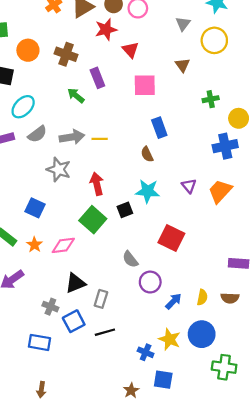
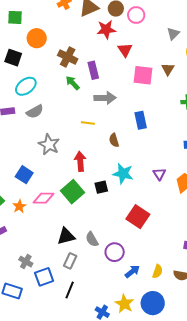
brown cross: (66, 54) -> (68, 57), moved
pink square: (145, 85) -> (143, 75), moved
gray arrow: (72, 137) -> (105, 98), moved
brown semicircle: (147, 154) -> (114, 140), moved
pink diamond: (63, 245) -> (44, 198), moved
gray semicircle: (130, 259) -> (92, 239), moved
black triangle: (75, 283) -> (66, 236), moved
black line: (105, 332) -> (70, 290), turned -60

